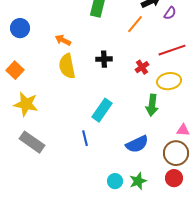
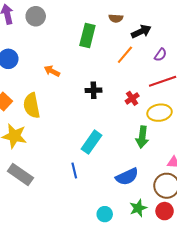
purple semicircle: (170, 13) -> (160, 55), moved
yellow semicircle: (67, 66) -> (32, 106), moved
green star: (138, 181) -> (138, 208), moved

